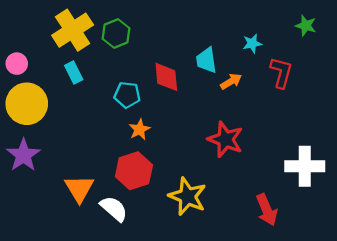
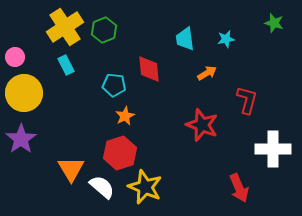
cyan trapezoid: (206, 60) -> (185, 39), moved
red L-shape: (281, 73) -> (247, 100), moved
yellow star: (187, 196) -> (145, 187), moved

